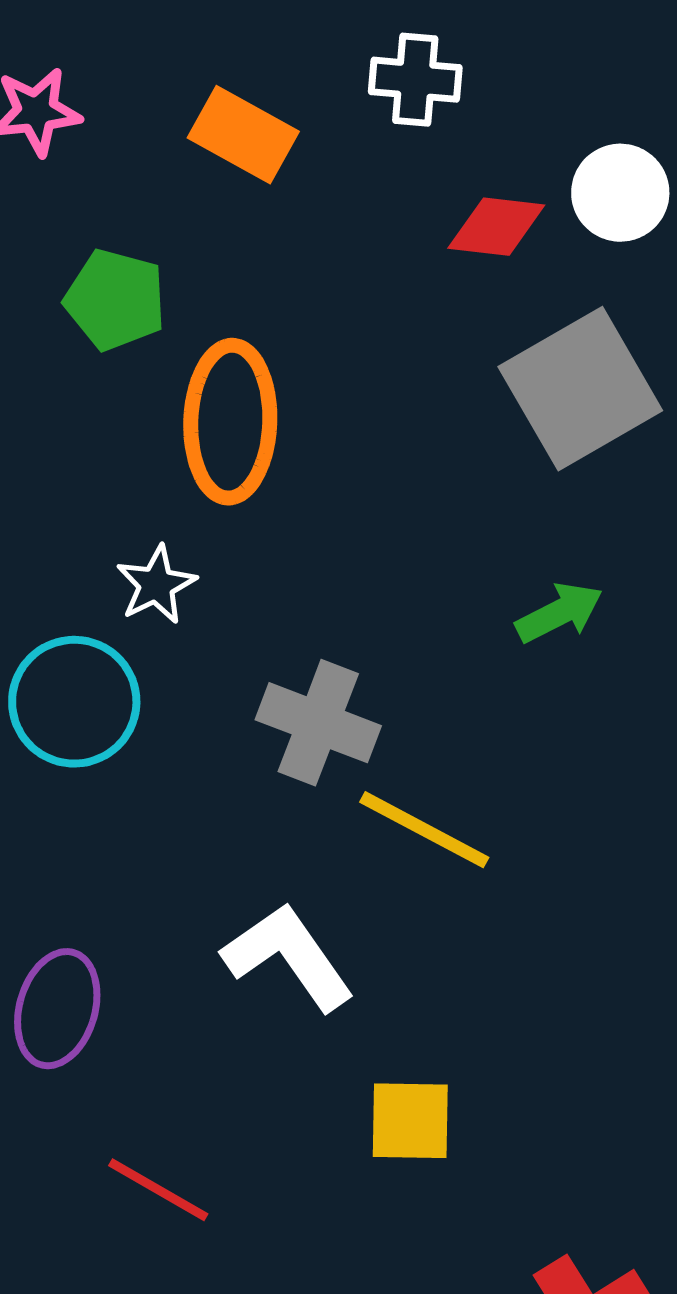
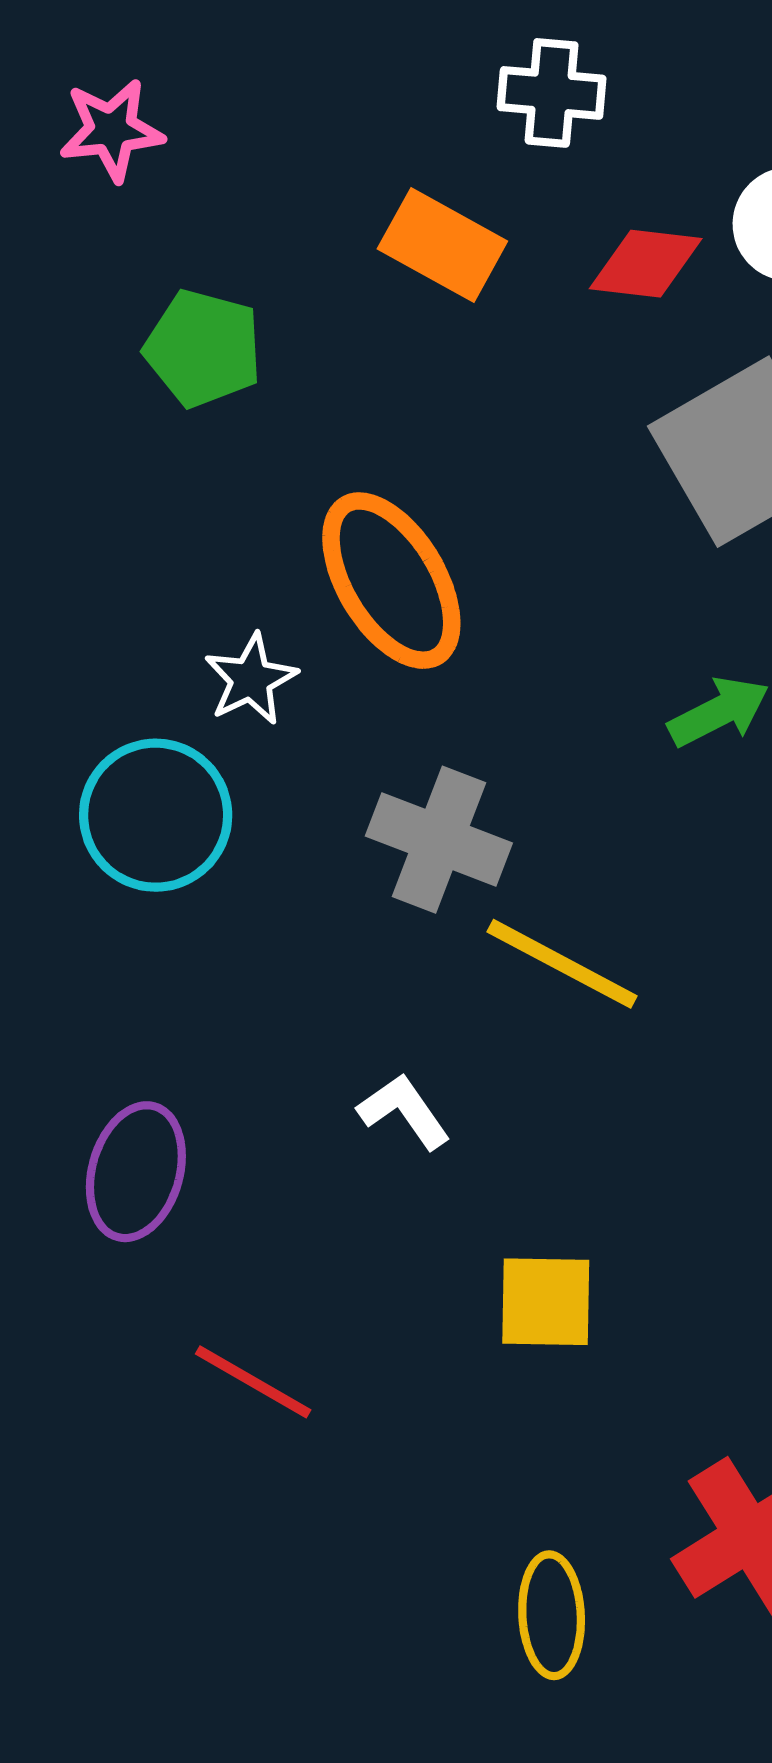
orange rectangle: (243, 135) -> (442, 245), moved
orange ellipse: (230, 422) -> (391, 581), moved, turned -33
white L-shape: (288, 957) -> (404, 1111), size x0.6

